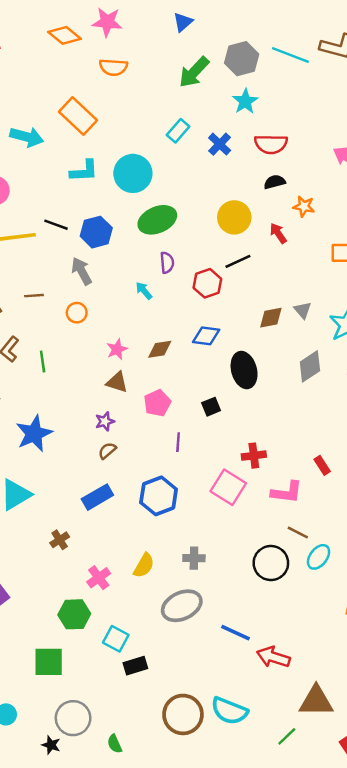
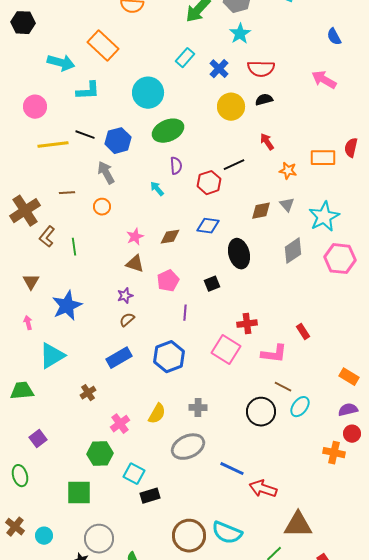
cyan L-shape: (84, 171) -> (88, 91), moved
orange star: (304, 206) -> (288, 171), moved
yellow circle: (234, 217) -> (231, 107), moved

